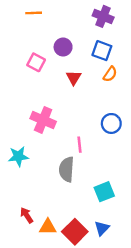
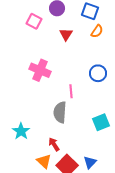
cyan star: (18, 156) -> (21, 131), moved, turned -30
cyan square: (104, 192) -> (101, 122), moved
red arrow: (27, 215) -> (54, 144), moved
orange triangle: (48, 227) -> (44, 161), turned 42

